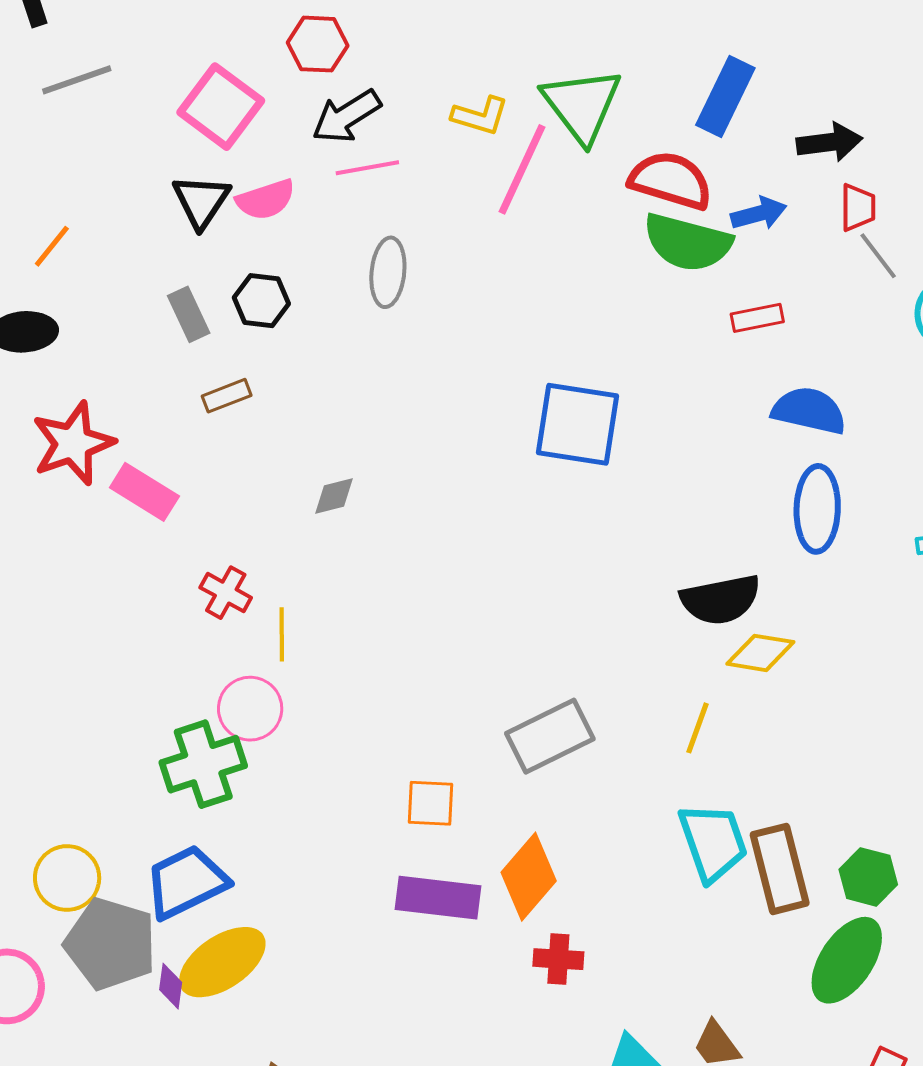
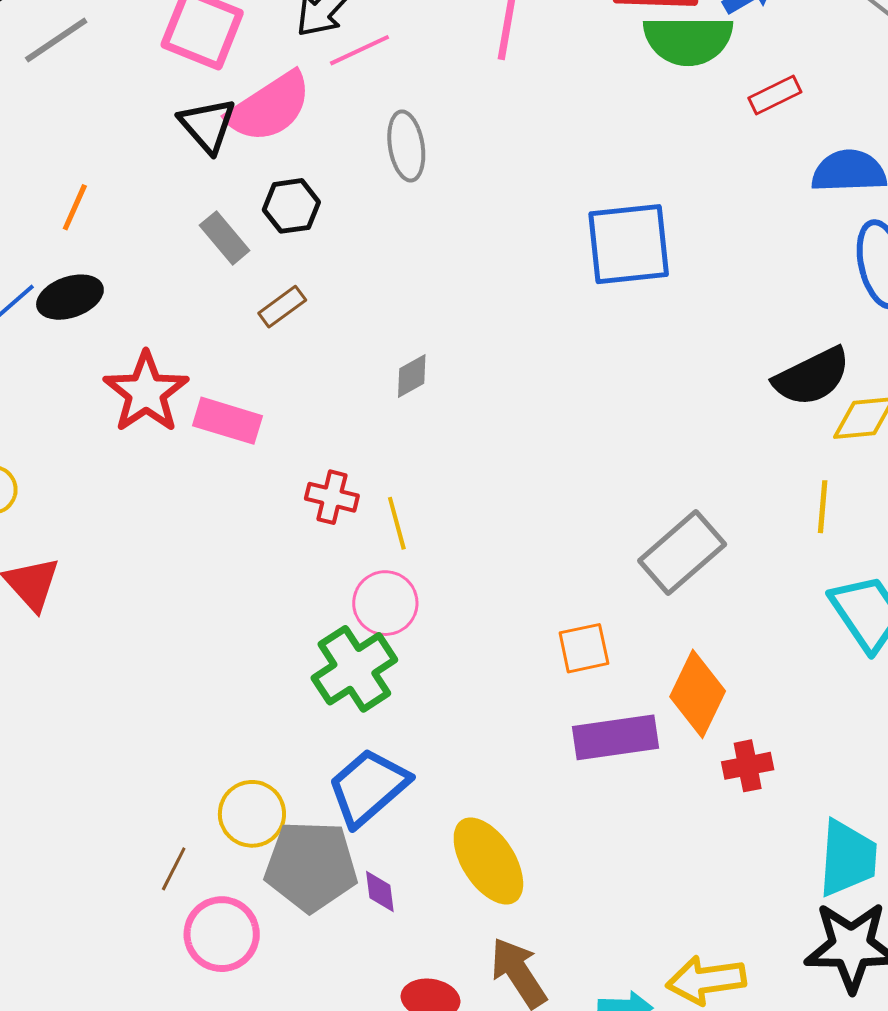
pink semicircle: (266, 200) -> (269, 107), size x1.5
yellow ellipse: (222, 962) -> (488, 861), moved, turned -74

